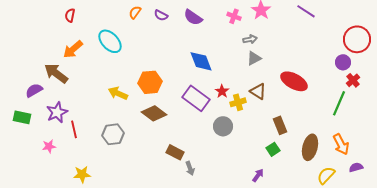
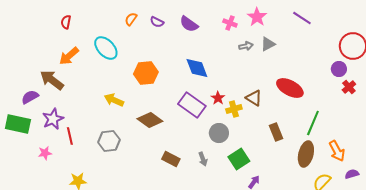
gray triangle: (254, 58) -> (268, 44), moved
orange hexagon: (150, 82) -> (146, 73), moved
green line: (339, 103) -> (313, 123), moved
green rectangle: (22, 117) -> (18, 124), size x1.4
green square: (273, 149) -> (239, 159), moved, size x1.5
gray arrow: (190, 168) -> (203, 159), moved

